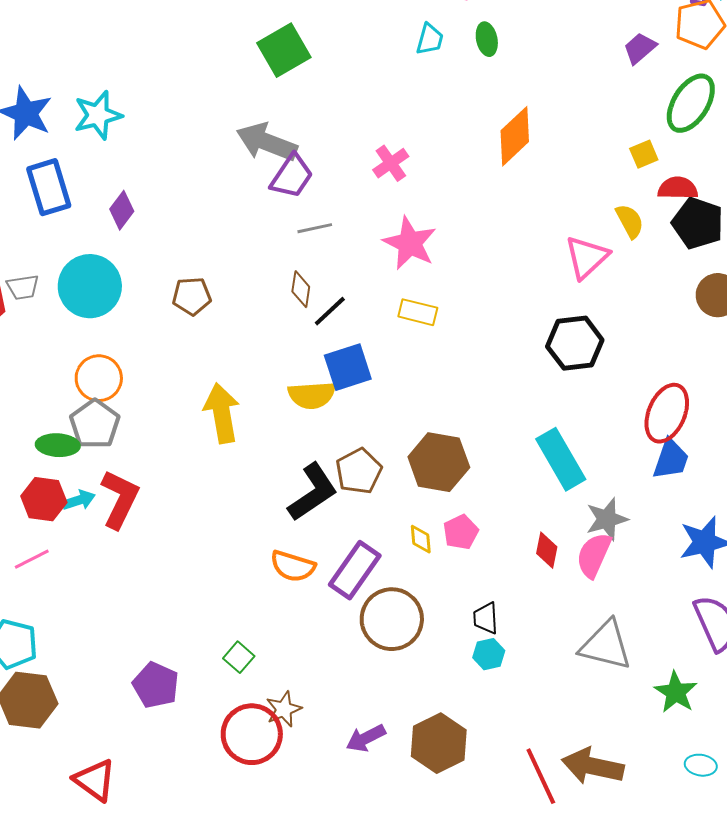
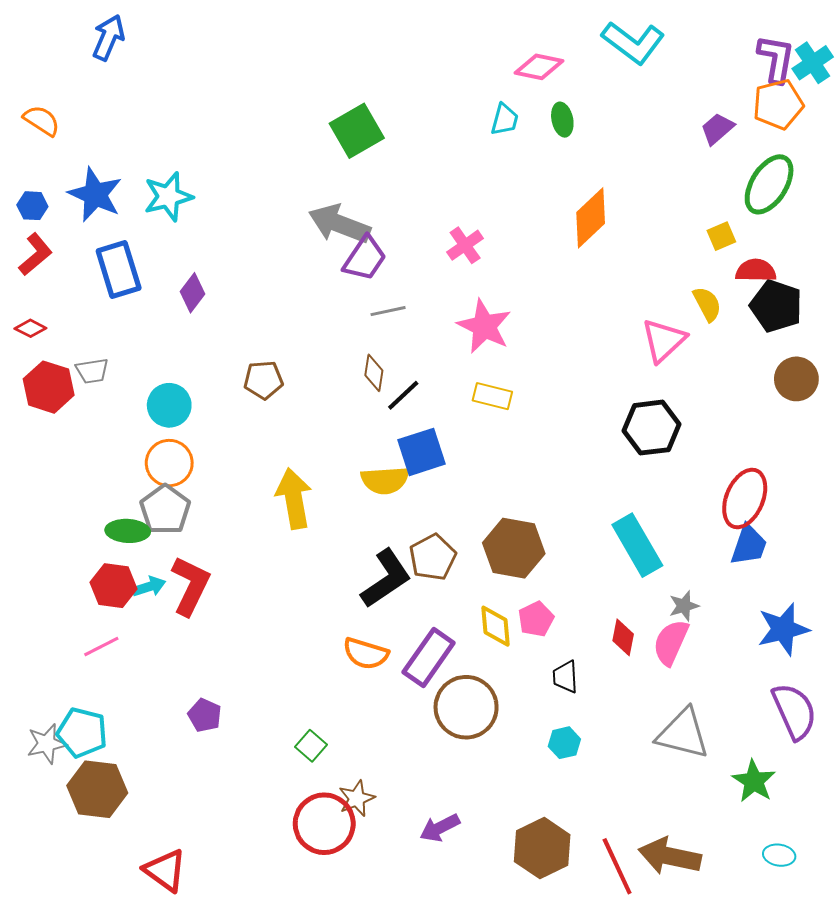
cyan circle: (90, 286) -> (169, 405), moved, size x0.7
gray star: (607, 519) -> (684, 606), size x0.7
yellow diamond: (421, 539) -> (495, 626), size x1.4
black trapezoid: (486, 618) -> (565, 677), moved
purple pentagon: (156, 685) -> (205, 715), moved, size x0.7
brown hexagon: (439, 743) -> (542, 848), moved

